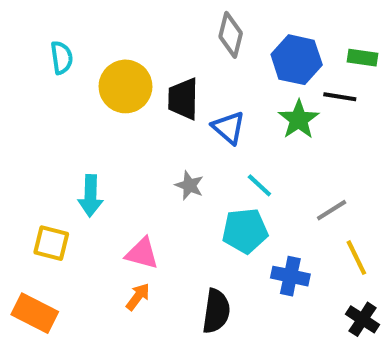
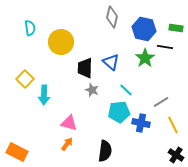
black trapezoid: (183, 99) -> (85, 68), moved
yellow square: (51, 243) -> (25, 79), moved, turned 30
blue cross: (290, 276) -> (141, 123), moved

